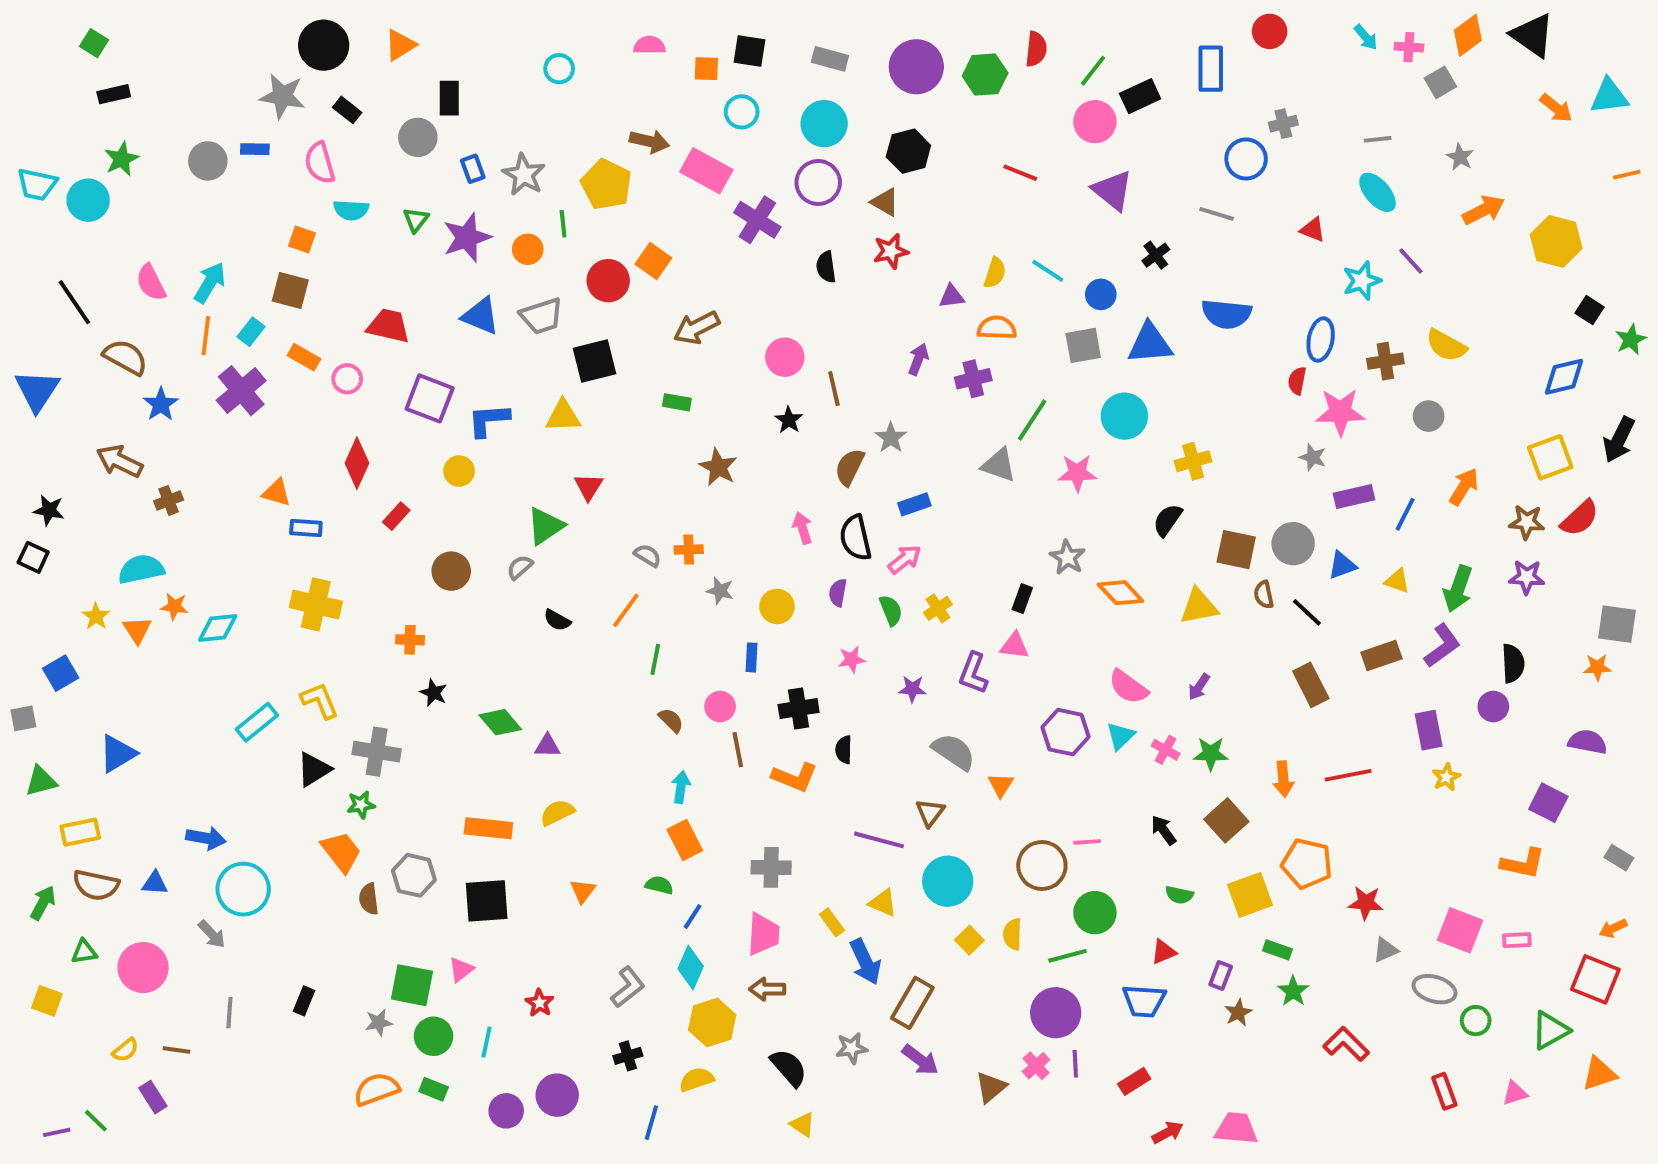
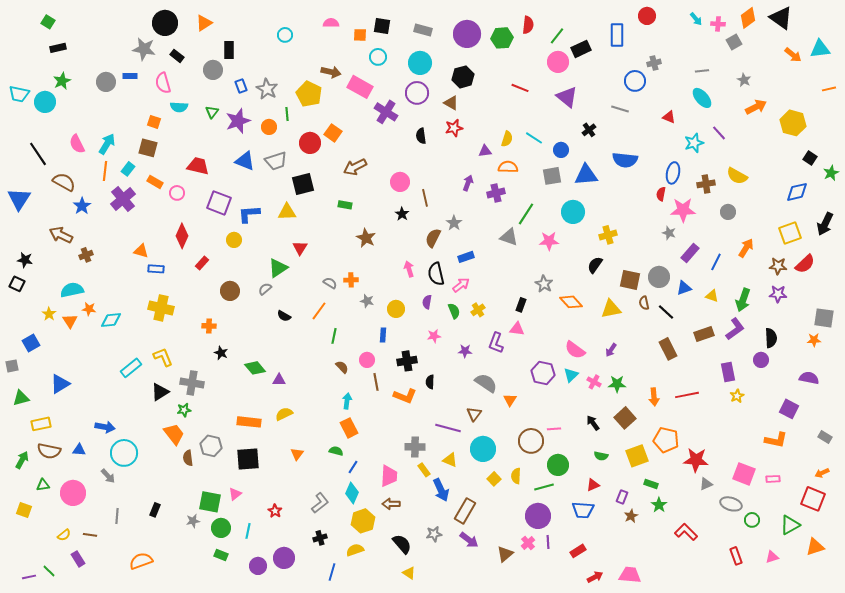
purple rectangle: (1354, 497) -> (690, 253), turned -36
gray cross: (771, 867) -> (415, 447), moved
red star: (1366, 903) -> (696, 460), size x1.4
orange semicircle: (377, 1089) -> (141, 561), moved

